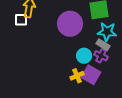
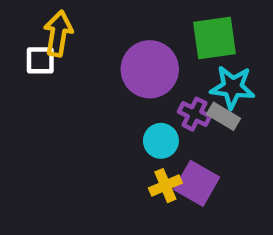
cyan circle: (84, 56) -> (161, 141), moved
purple cross: (101, 56) -> (194, 114), moved

